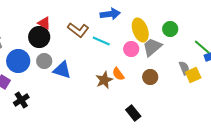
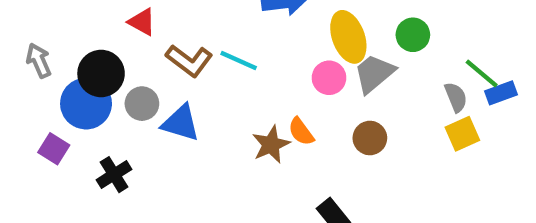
brown L-shape: (78, 30) -> (189, 61), moved
black circle: (39, 37) -> (101, 73), moved
cyan line: (101, 41) -> (239, 61), moved
gray semicircle: (184, 68) -> (456, 97), moved
black cross: (21, 100) -> (114, 175), moved

